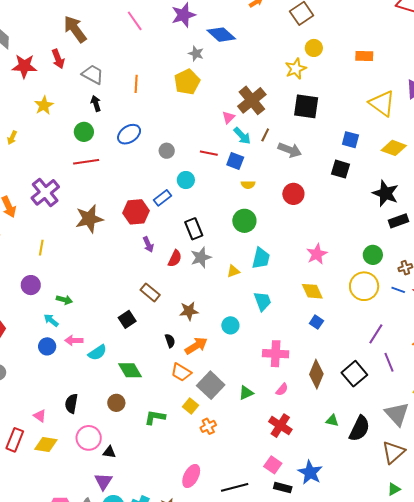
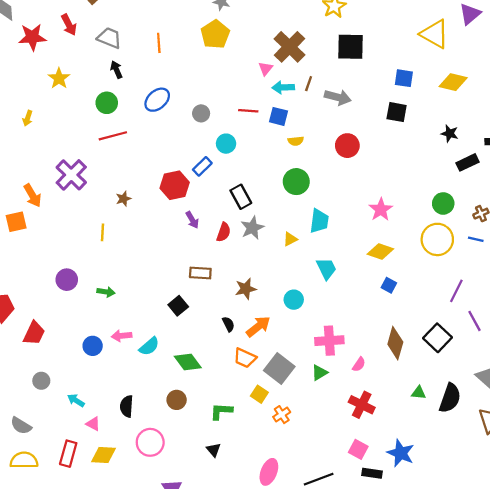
cyan arrow: (242, 136) -> (283, 87), turned 138
black star: (385, 193) -> (450, 134), size x0.6
brown star: (89, 219) -> (123, 199), size x0.5
yellow line: (41, 248) -> (103, 232), moved
yellow diamond: (312, 291) -> (380, 251), turned -40
brown rectangle: (150, 292) -> (200, 273), turned -30
cyan arrow: (51, 320) -> (76, 400), moved
pink cross: (276, 354) -> (329, 341), moved
black triangle: (109, 452) -> (213, 450), moved, turned 48

